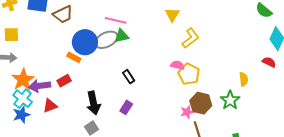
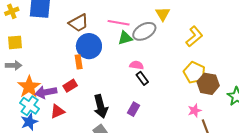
brown trapezoid: (63, 14) -> (78, 23), moved
yellow triangle: (172, 15) -> (163, 14), moved
gray ellipse: (106, 40) -> (144, 31), moved
orange rectangle: (74, 57) -> (79, 62), turned 56
pink semicircle: (178, 65) -> (137, 65), moved
black rectangle: (129, 77) -> (142, 78), moved
brown hexagon: (201, 103) -> (208, 84), moved

